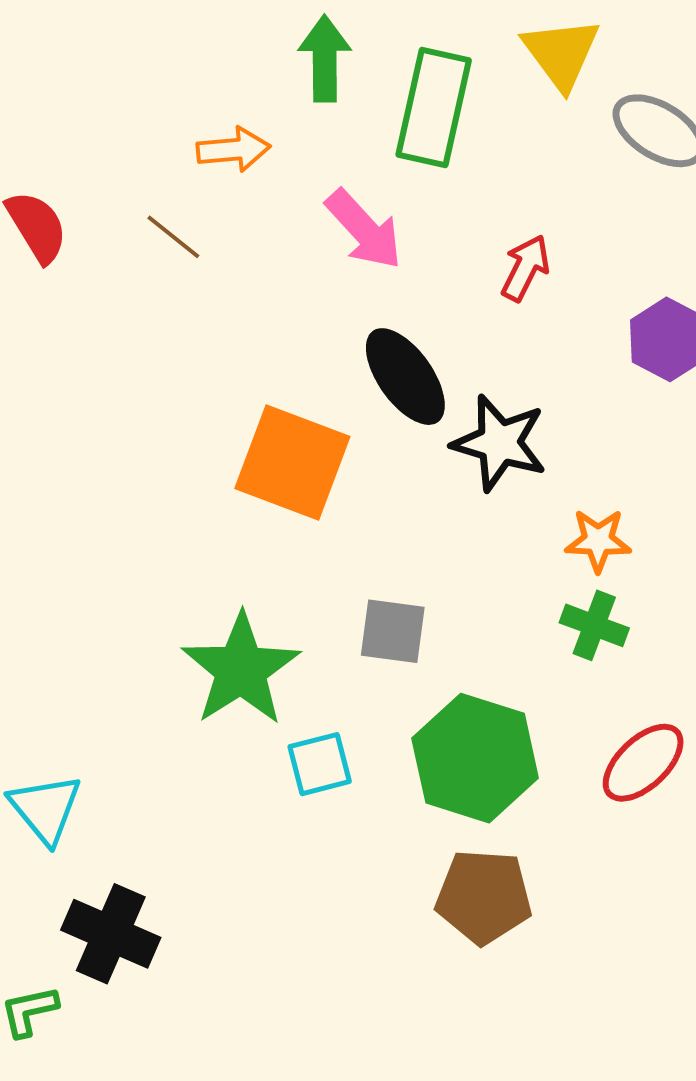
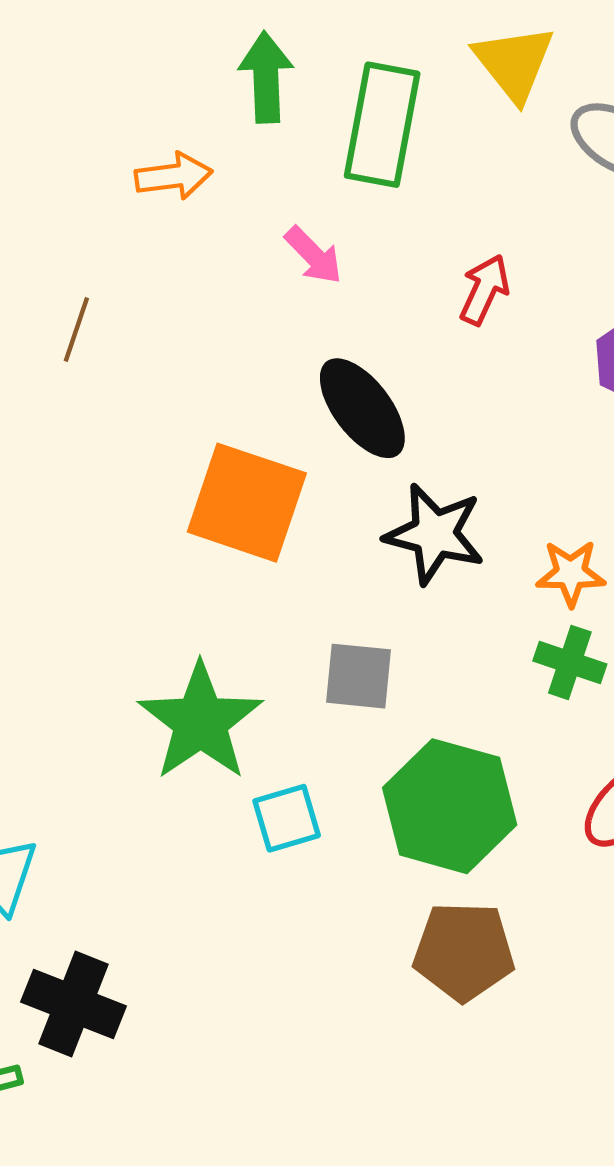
pink arrow: (364, 230) -> (314, 255), size x0.7
brown line: (173, 237) -> (76, 330), moved, turned 72
black star: (499, 443) -> (435, 534), moved

